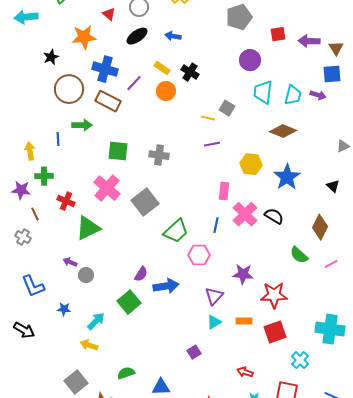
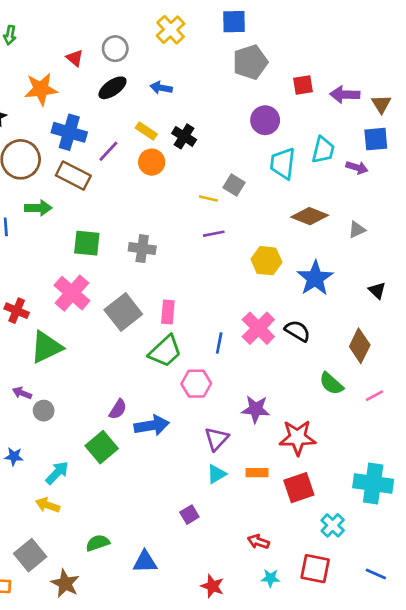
cyan trapezoid: (293, 95) -> (323, 150), moved
gray triangle: (343, 146) -> (357, 230), moved
pink rectangle: (224, 191) -> (168, 312), moved

